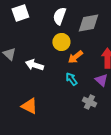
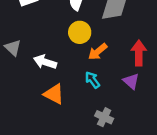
gray cross: (89, 102) -> (104, 117), moved
orange triangle: (29, 106) -> (54, 94), moved

